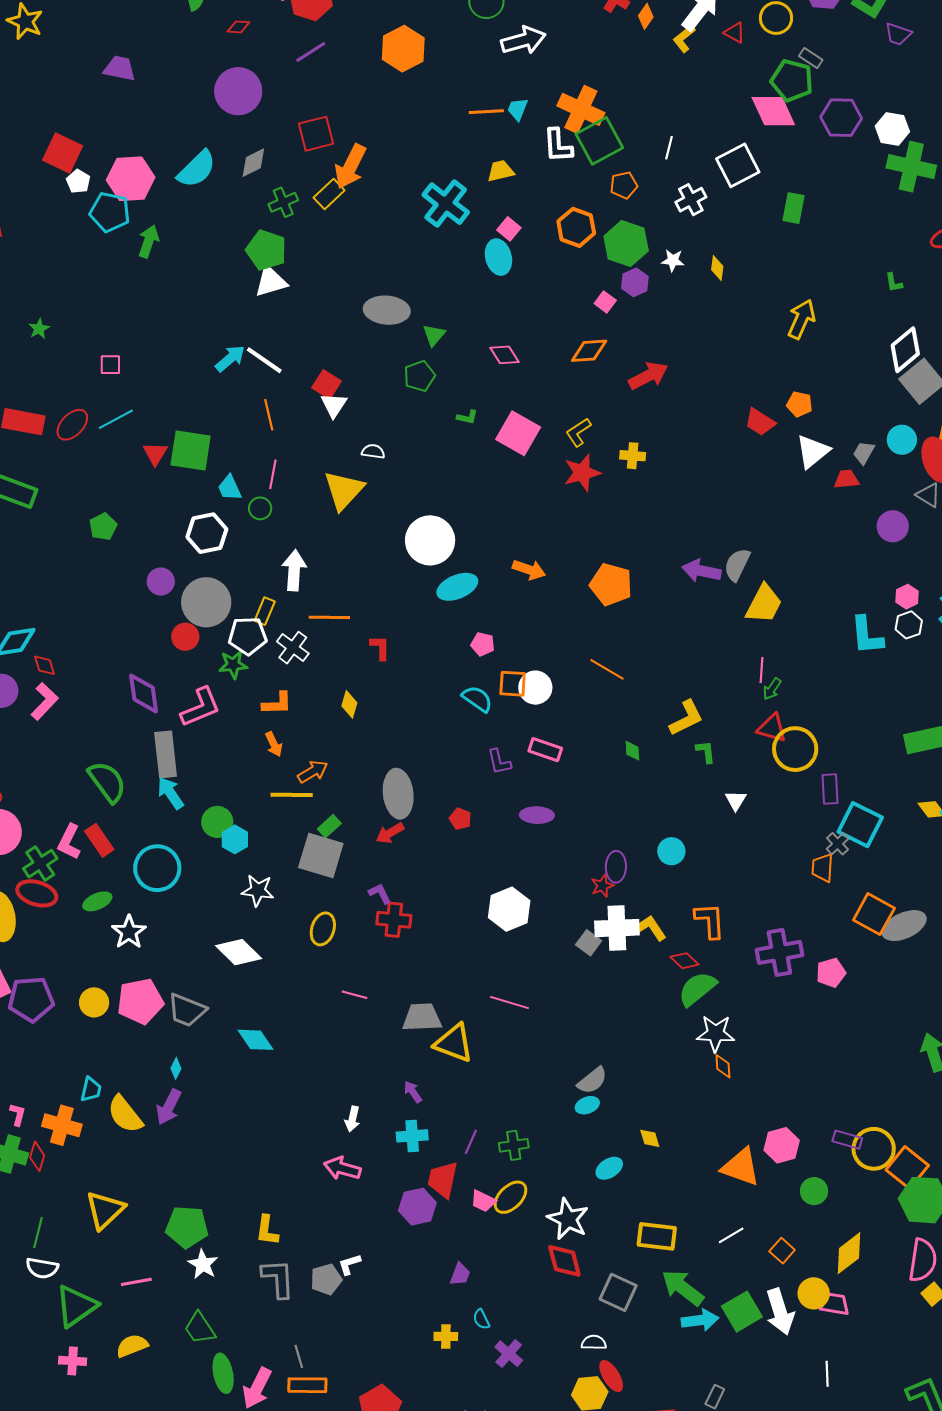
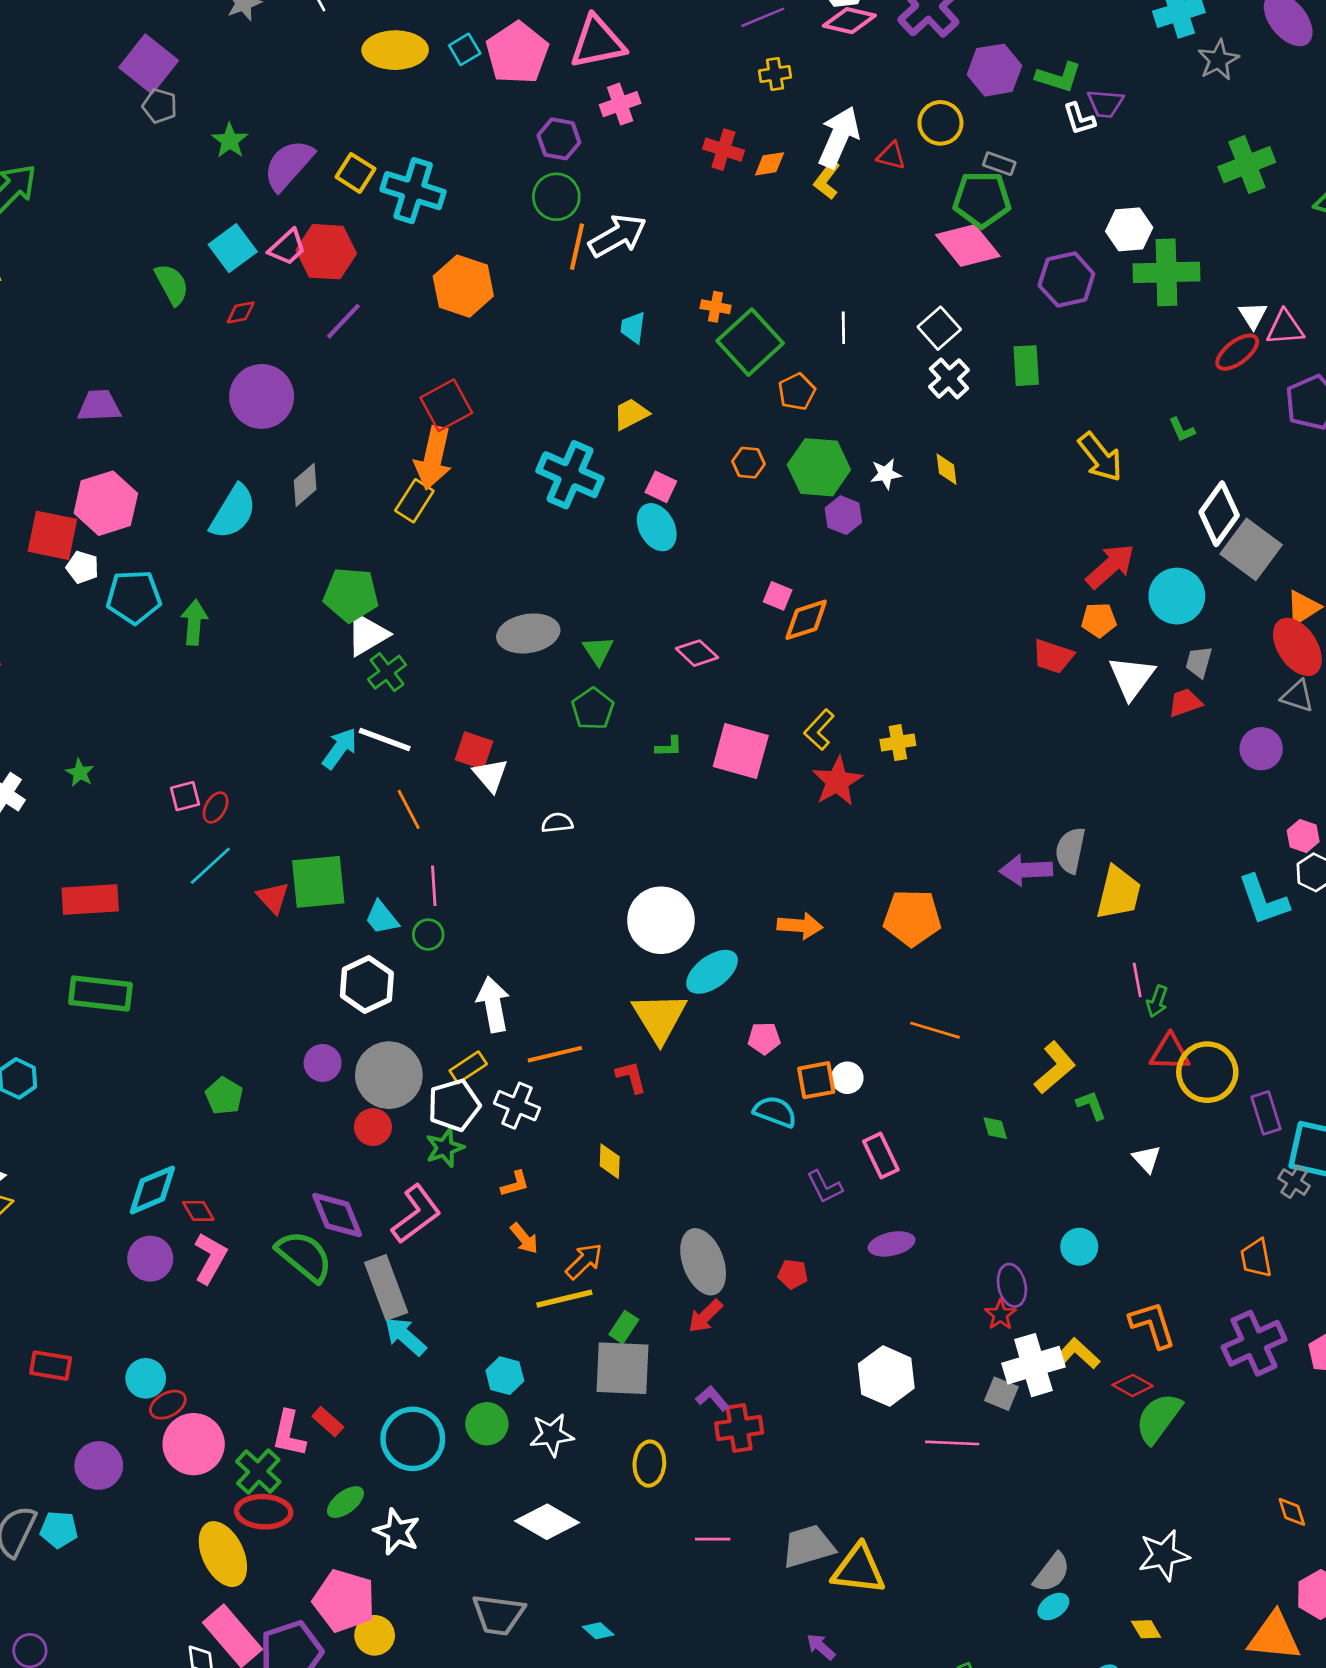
orange diamond: (646, 16) -> (770, 164), turned 60
orange cross: (581, 109) -> (716, 307), size x0.5
orange line: (486, 112) -> (577, 247), moved, turned -60
purple hexagon: (841, 118) -> (1066, 280), moved
red square: (316, 134) -> (446, 405), moved
white L-shape: (558, 146) -> (1079, 119), moved, size x0.7
white square: (738, 165) -> (939, 328), size x0.7
pink hexagon: (131, 179) -> (106, 503), moved
white cross: (691, 200) -> (949, 378), moved
green cross: (283, 202) -> (387, 672), moved
orange hexagon: (576, 227) -> (748, 463), size x0.6
pink square: (605, 302) -> (778, 596), moved
yellow arrow: (801, 319) -> (1100, 457), moved, turned 132
red arrow: (648, 376) -> (1110, 566), moved
red ellipse: (72, 425) -> (216, 807), moved, size x0.7
cyan circle: (902, 440) -> (1177, 596), moved, size x1.4
yellow triangle: (344, 490) -> (659, 1018), moved
green pentagon: (103, 527) -> (224, 1096), moved
yellow rectangle: (265, 611) -> (468, 1067), turned 48
white circle: (535, 688) -> (847, 1078), size x0.7
orange L-shape: (277, 703) -> (515, 1184), size x0.7
pink rectangle: (545, 750) -> (881, 1155), turned 60
green semicircle: (107, 782) -> (304, 1256), moved
green circle: (217, 822) -> (487, 1424), moved
red rectangle: (99, 840) -> (328, 1422), size x0.7
orange trapezoid: (823, 868) -> (1256, 1258), moved
pink pentagon: (140, 1001) -> (344, 1601), moved, turned -30
pink line: (509, 1002) -> (952, 1443), moved
white star: (716, 1033) -> (1164, 1555), moved
cyan diamond: (256, 1040) -> (598, 1631), size x0.6
orange diamond: (723, 1066) -> (1292, 1512), moved

